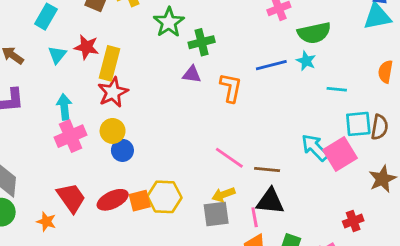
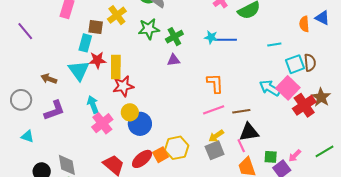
cyan rectangle: (46, 17) -> (85, 43), moved
green star: (169, 22) -> (149, 29), turned -30
cyan triangle: (57, 55) -> (79, 70), size x1.6
cyan star: (306, 61) -> (211, 37), moved
blue line: (271, 65) -> (226, 40), turned 30
orange L-shape: (231, 88) -> (215, 83), moved
red star: (113, 92) -> (123, 86), turned 30
blue circle: (122, 150) -> (140, 124), size x1.5
pink line: (229, 158) -> (214, 110), turned -40
red cross: (353, 221) -> (304, 105), moved, size x1.6

